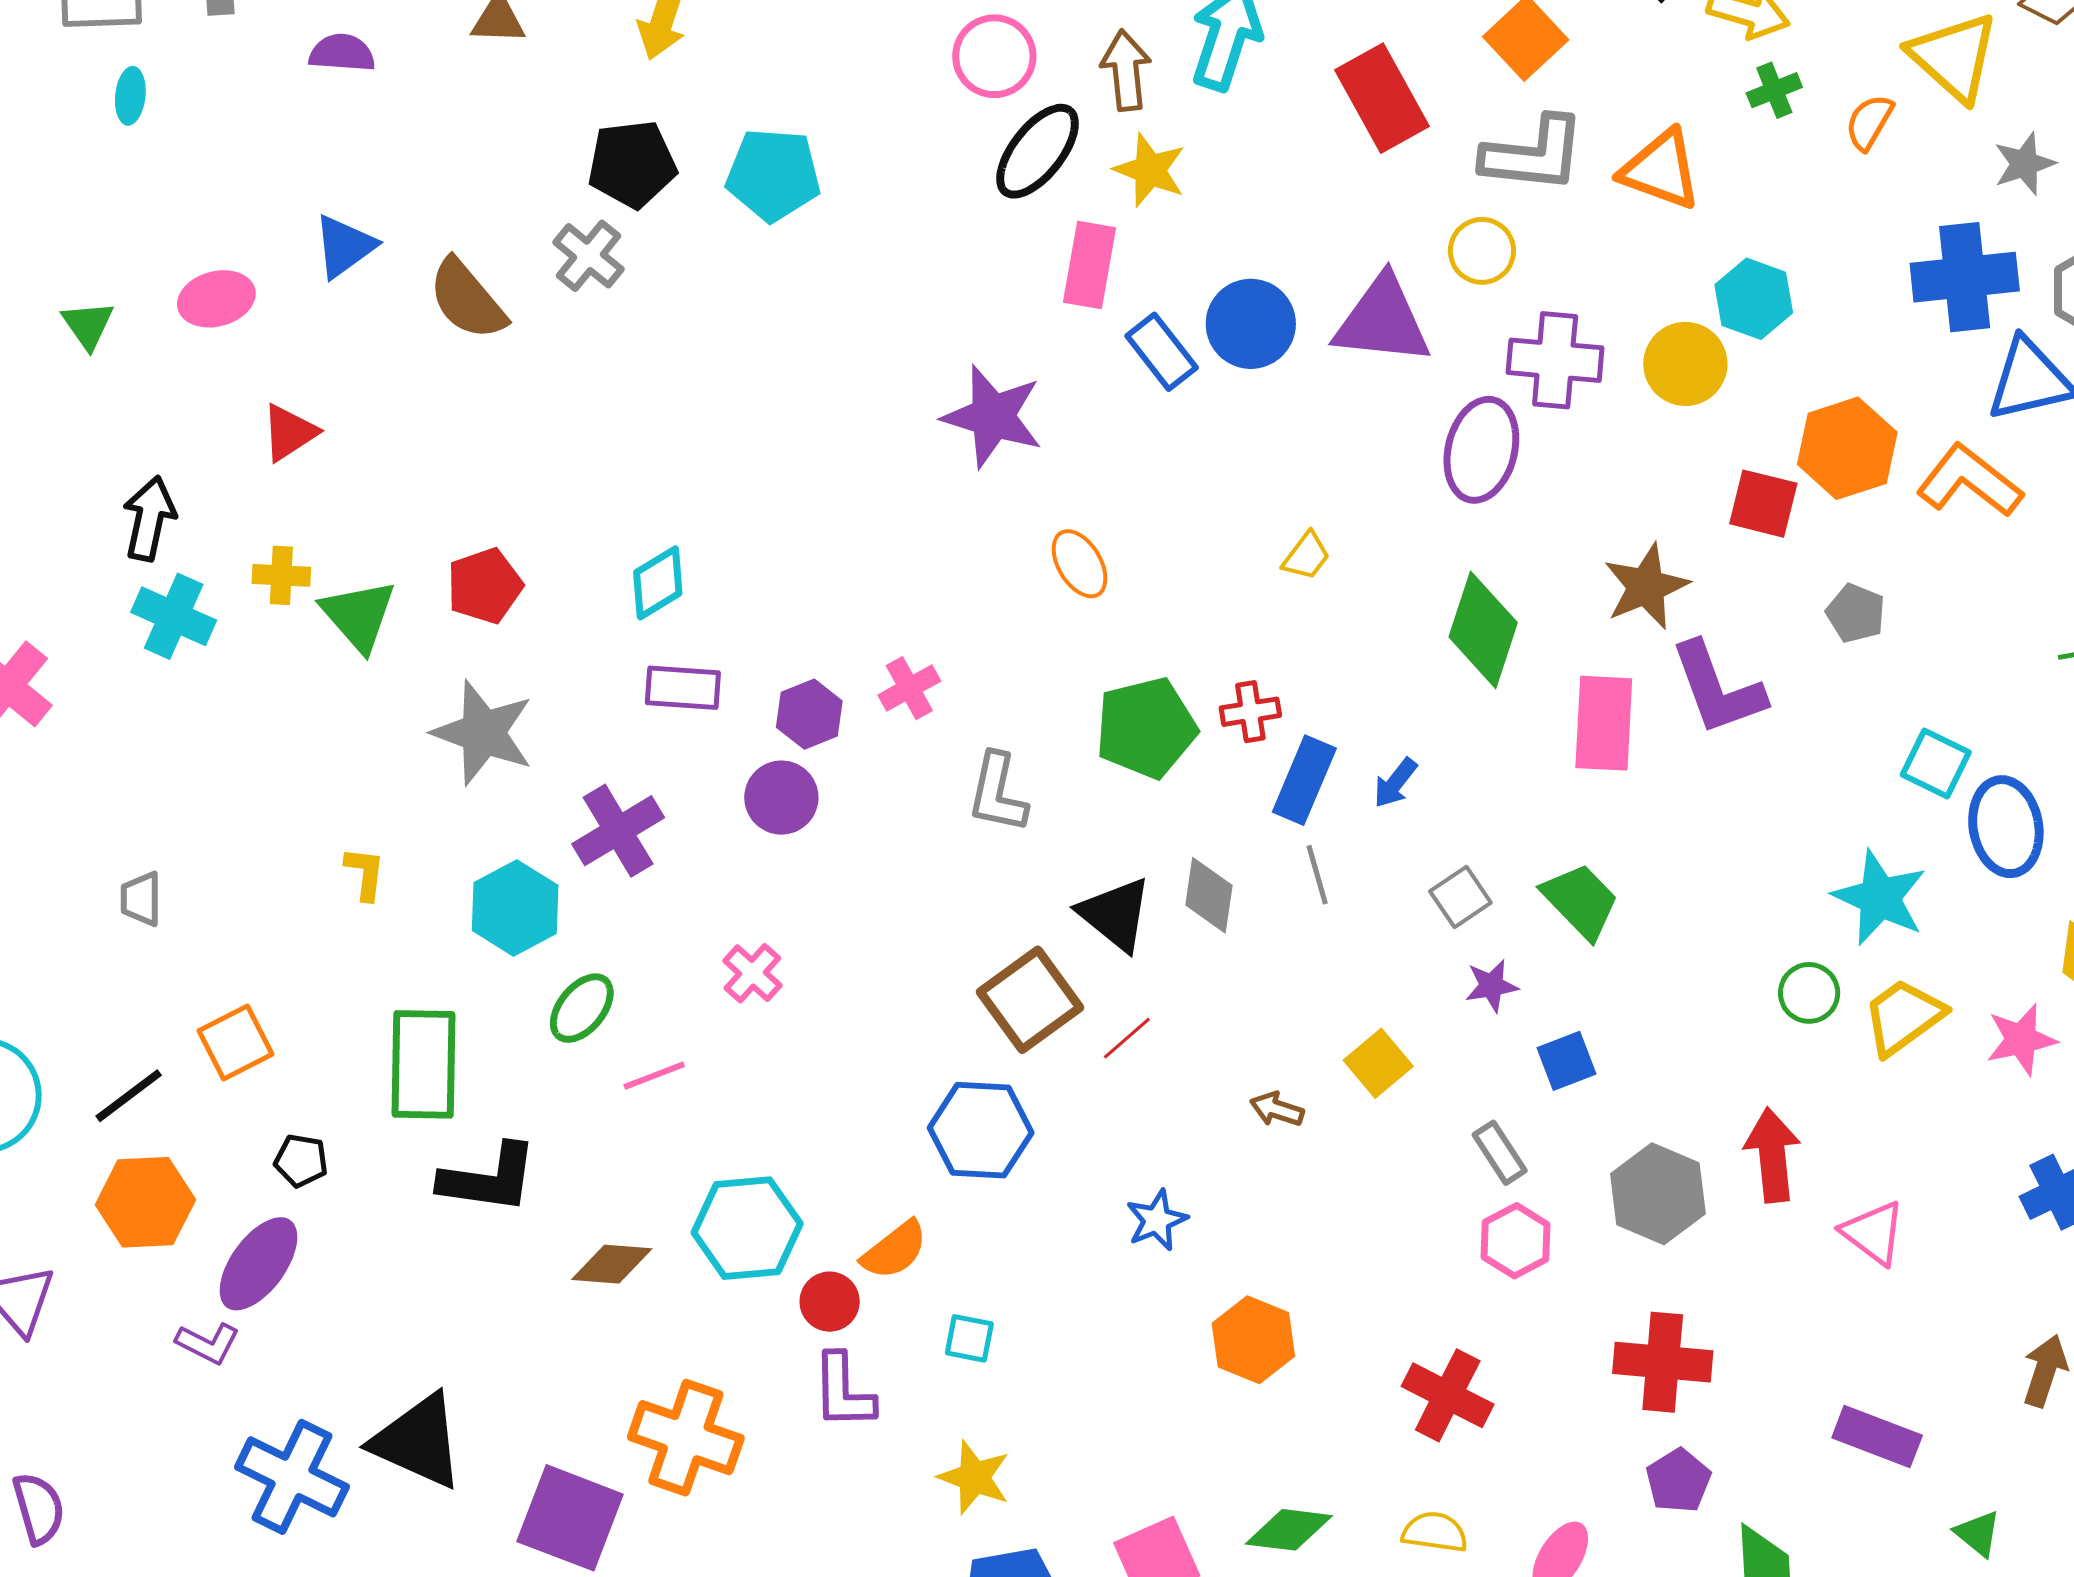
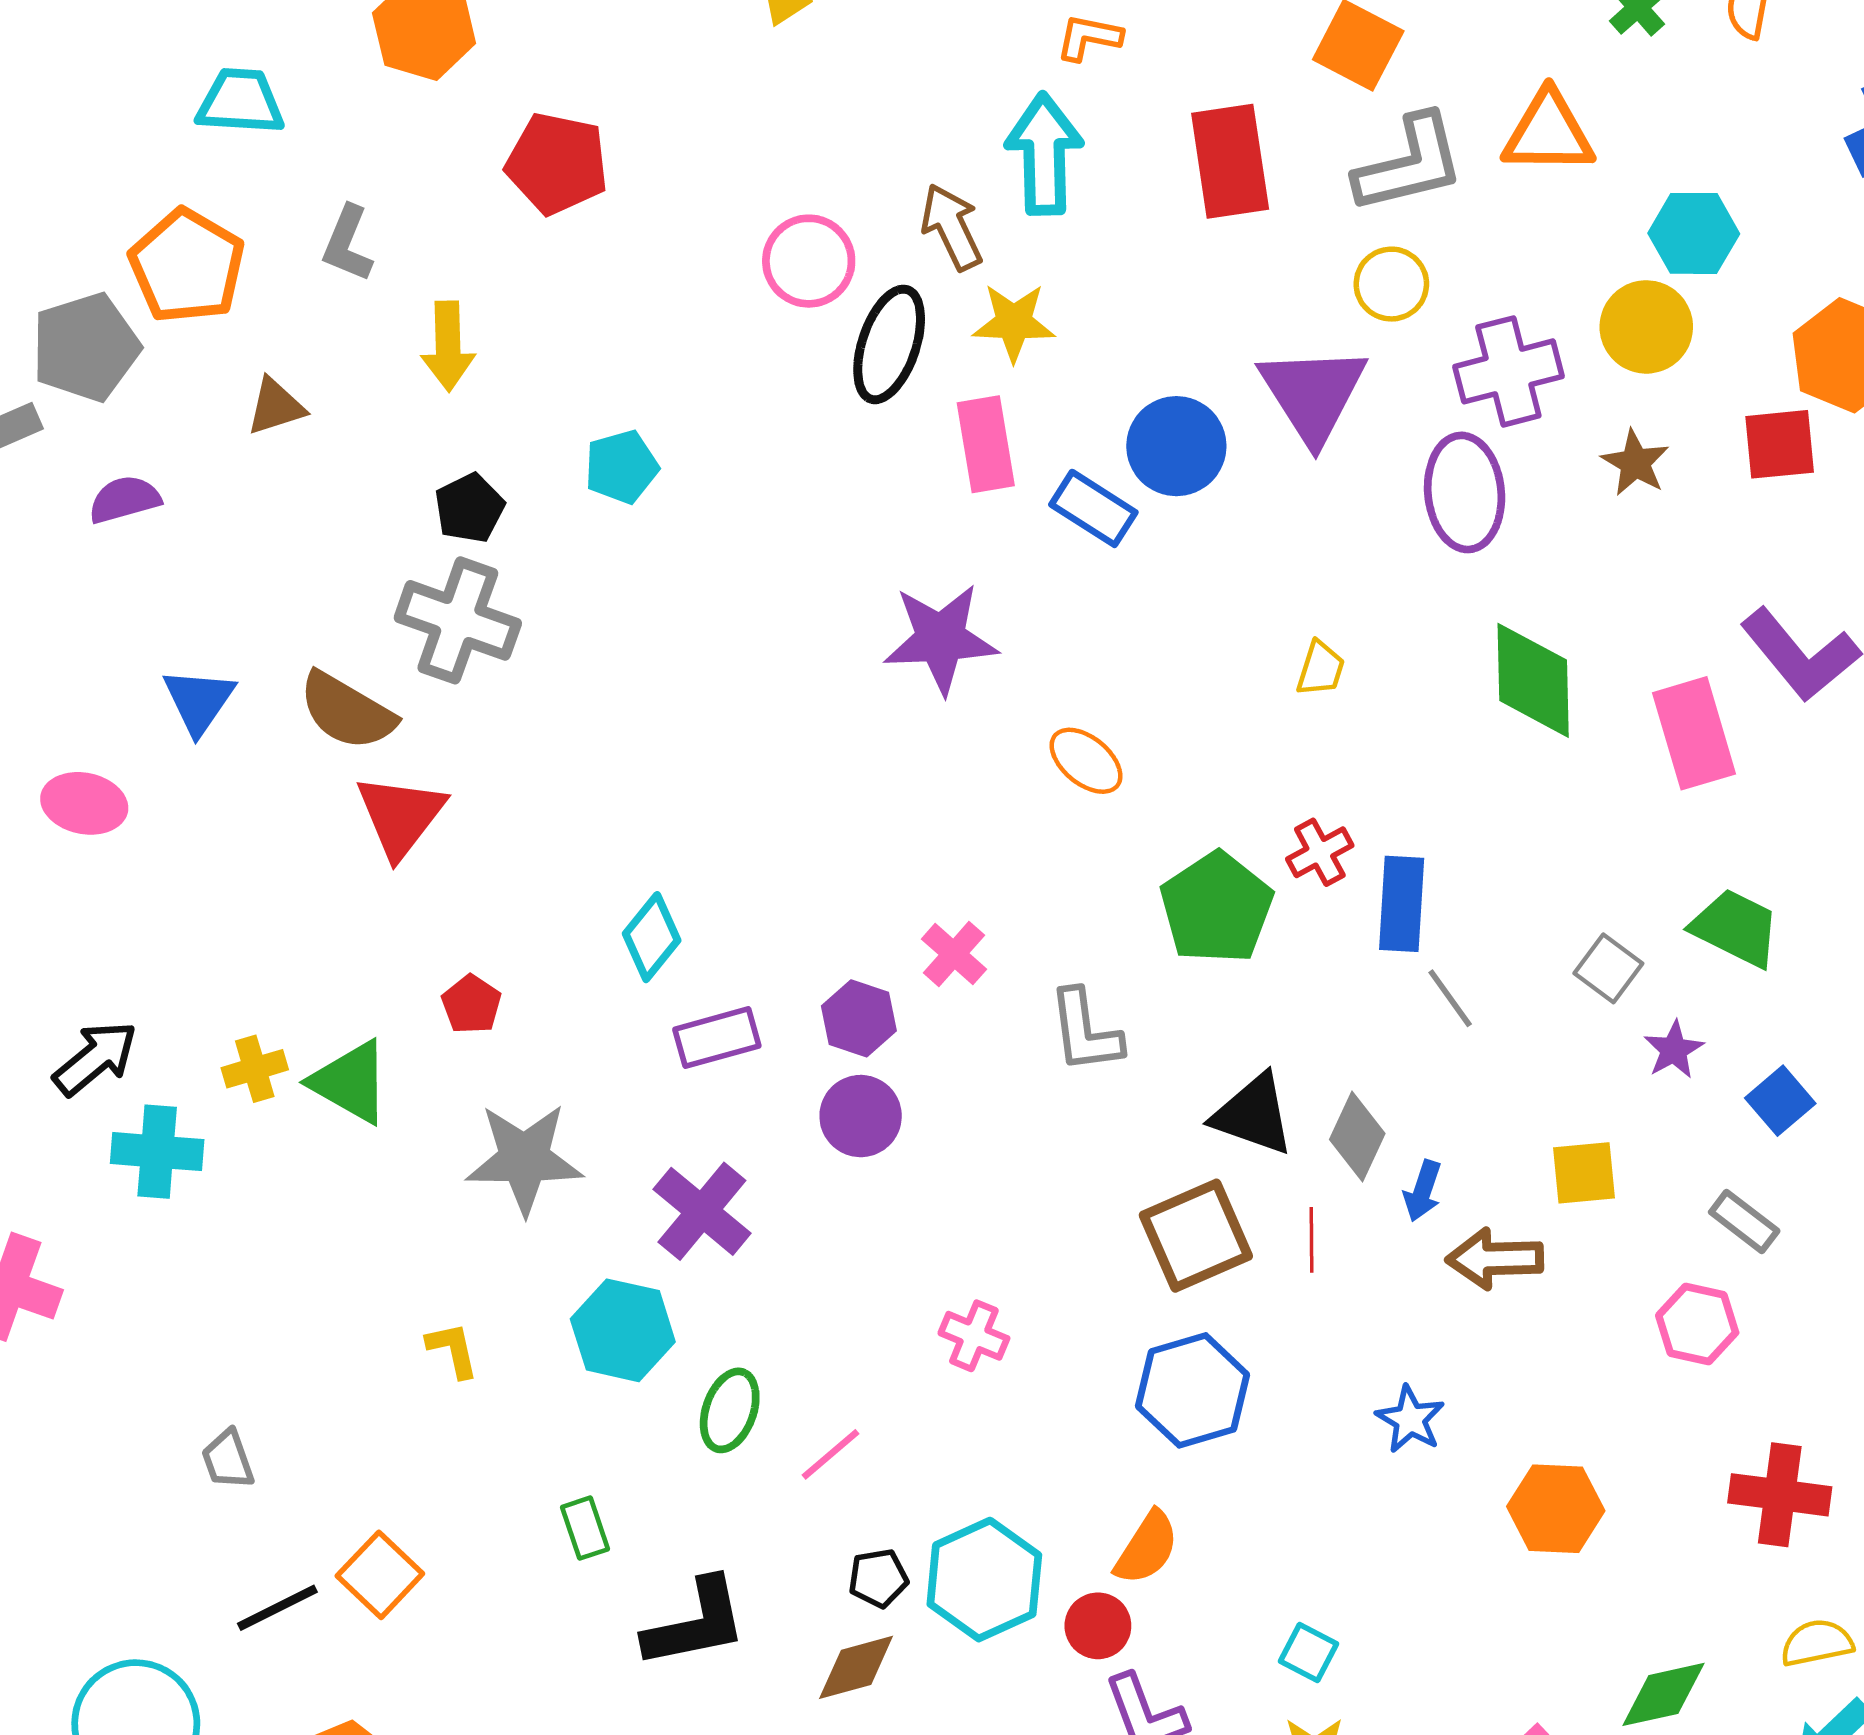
red rectangle: (1382, 98) -> (1230, 161), turned 40
black pentagon: (632, 164) -> (469, 508), size x0.7
cyan pentagon: (773, 175) -> (621, 467), size x0.7
gray cross: (589, 256) -> (458, 620), size x1.5
pink ellipse: (216, 299) -> (84, 803), turned 46
purple triangle: (1382, 321) -> (1313, 394), turned -49
red triangle: (289, 433) -> (400, 816), moved, size x1.4
black arrow: (149, 519) -> (95, 1058), turned 58
red pentagon: (485, 586) -> (471, 1004), size x0.7
brown star: (1646, 586) -> (1635, 463), moved, size x0.7
blue arrow: (1395, 783) -> (1423, 1191), moved
gray diamond: (1209, 895) -> (1357, 1137), moved, turned 36
pink cross: (752, 973) -> (974, 1336), moved
brown square: (1030, 1000) -> (1196, 1236), turned 32
red line: (1127, 1038) -> (1311, 1240), turned -30
yellow square: (1378, 1063) -> (1584, 1173), turned -36
green rectangle: (424, 1064) -> (585, 1528), size x0.5
black line: (129, 1096) -> (277, 1608), moved, turned 30
brown arrow: (1277, 1109) -> (1495, 1259), size x1.6
black pentagon: (301, 1161) -> (878, 1578), moved
pink hexagon: (1516, 1241) -> (1697, 1324), moved
cyan square: (969, 1338) -> (1308, 1653), moved, turned 36

